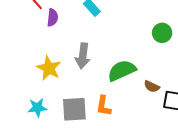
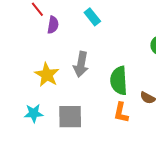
green semicircle: (122, 71) -> (119, 81), turned -72
orange L-shape: (104, 106) -> (121, 113), moved

